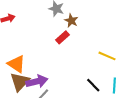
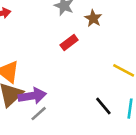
brown star: (71, 21) -> (93, 18), moved

